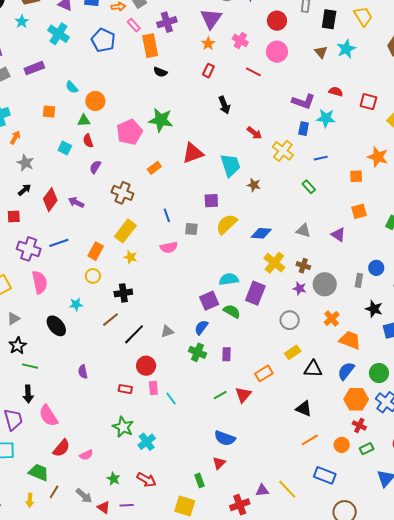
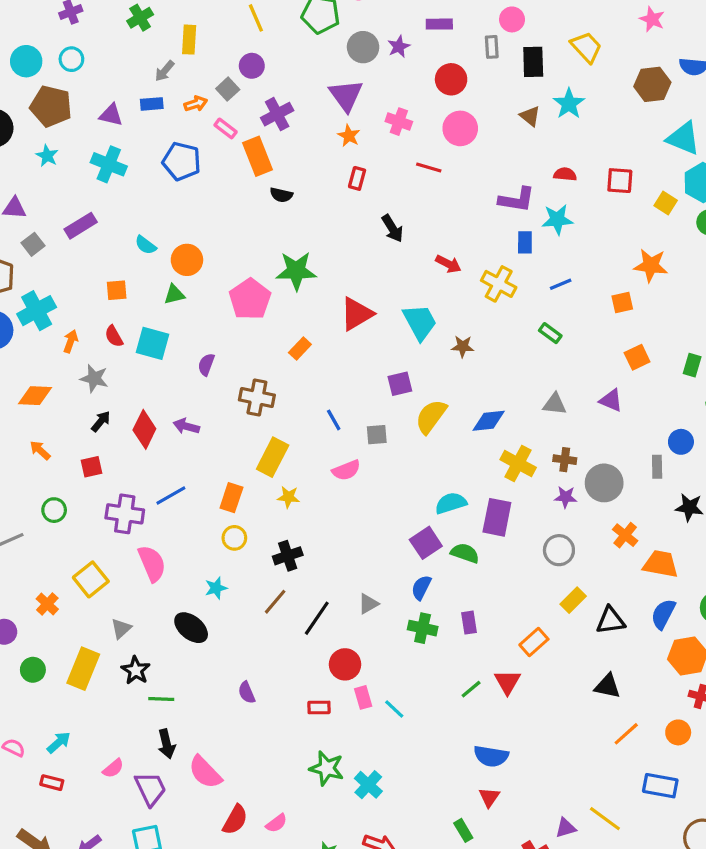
red semicircle: (88, 141) -> (114, 336), moved
cyan square: (65, 148) -> (152, 343), size x1.5

